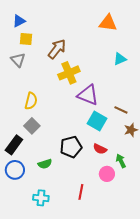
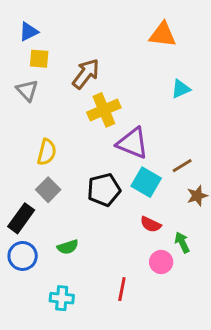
brown line: (121, 110) -> (182, 166), turned -56
black pentagon: (71, 147) -> (104, 190), moved

